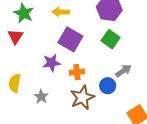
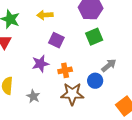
purple square: (70, 39) -> (56, 40), size x0.7
green square: (111, 39) -> (94, 37), turned 36
brown star: (82, 97) -> (72, 94), turned 30

